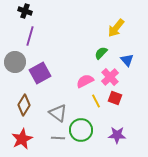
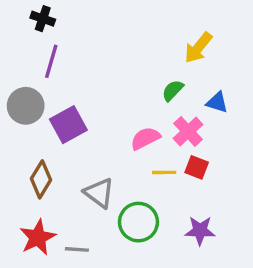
blue triangle: (127, 60) -> (217, 102), turned -32
yellow line: (96, 101) -> (164, 172), turned -64
gray line: (58, 138) -> (77, 249), moved

